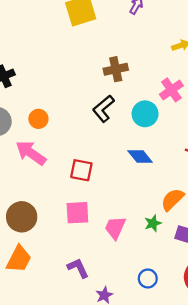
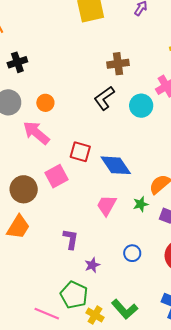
blue diamond: (140, 157) -> (116, 165), moved, size x1.4
pink square: (77, 213) -> (57, 176), moved, turned -30
purple L-shape: (78, 268) -> (71, 239), turned 30

